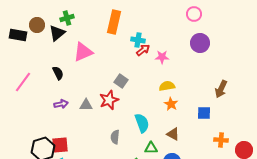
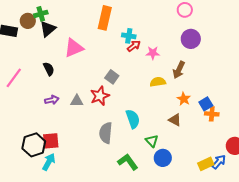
green cross: (67, 18) -> (41, 14), moved
brown arrow: (221, 89) -> (179, 70), moved
orange star: (171, 104) -> (184, 99), moved
blue square: (204, 113) -> (206, 104), moved, turned -32
brown triangle: (173, 134) -> (175, 120), moved
gray semicircle: (115, 137) -> (106, 133), size x1.5
orange cross: (221, 140) -> (212, 114), moved
green triangle: (151, 148) -> (152, 141), moved, turned 48

